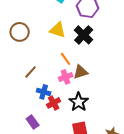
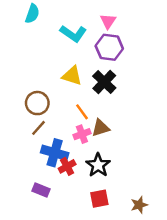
brown circle: (20, 32) -> (37, 103), moved
blue cross: (44, 92) -> (55, 153), size x1.5
purple rectangle: (33, 122) -> (41, 190), turned -32

